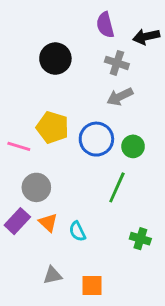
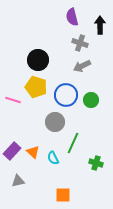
black arrow: (146, 37) -> (100, 25), turned 102
black circle: (55, 59) -> (38, 60), moved
gray circle: (36, 187) -> (55, 122), moved
green line: (117, 187) -> (73, 143), moved
gray triangle: (52, 275) -> (18, 181), moved

